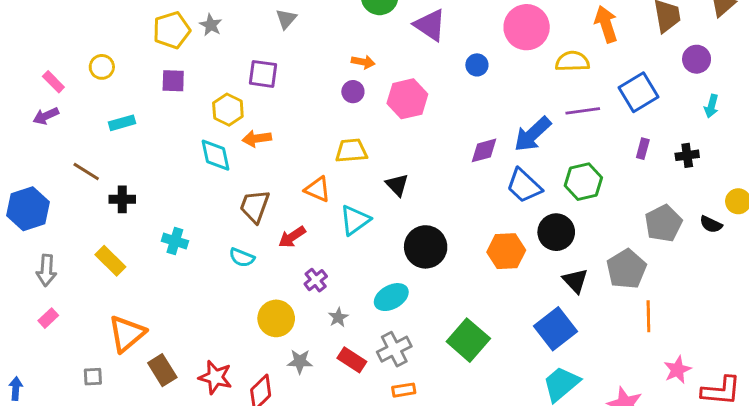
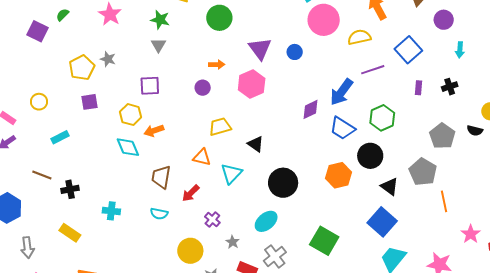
purple triangle: (430, 25) -> (260, 49), moved, turned 30
purple circle: (353, 92) -> (203, 88), moved

